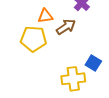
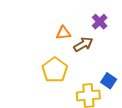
yellow pentagon: (34, 39) -> (55, 70), moved, turned 30

